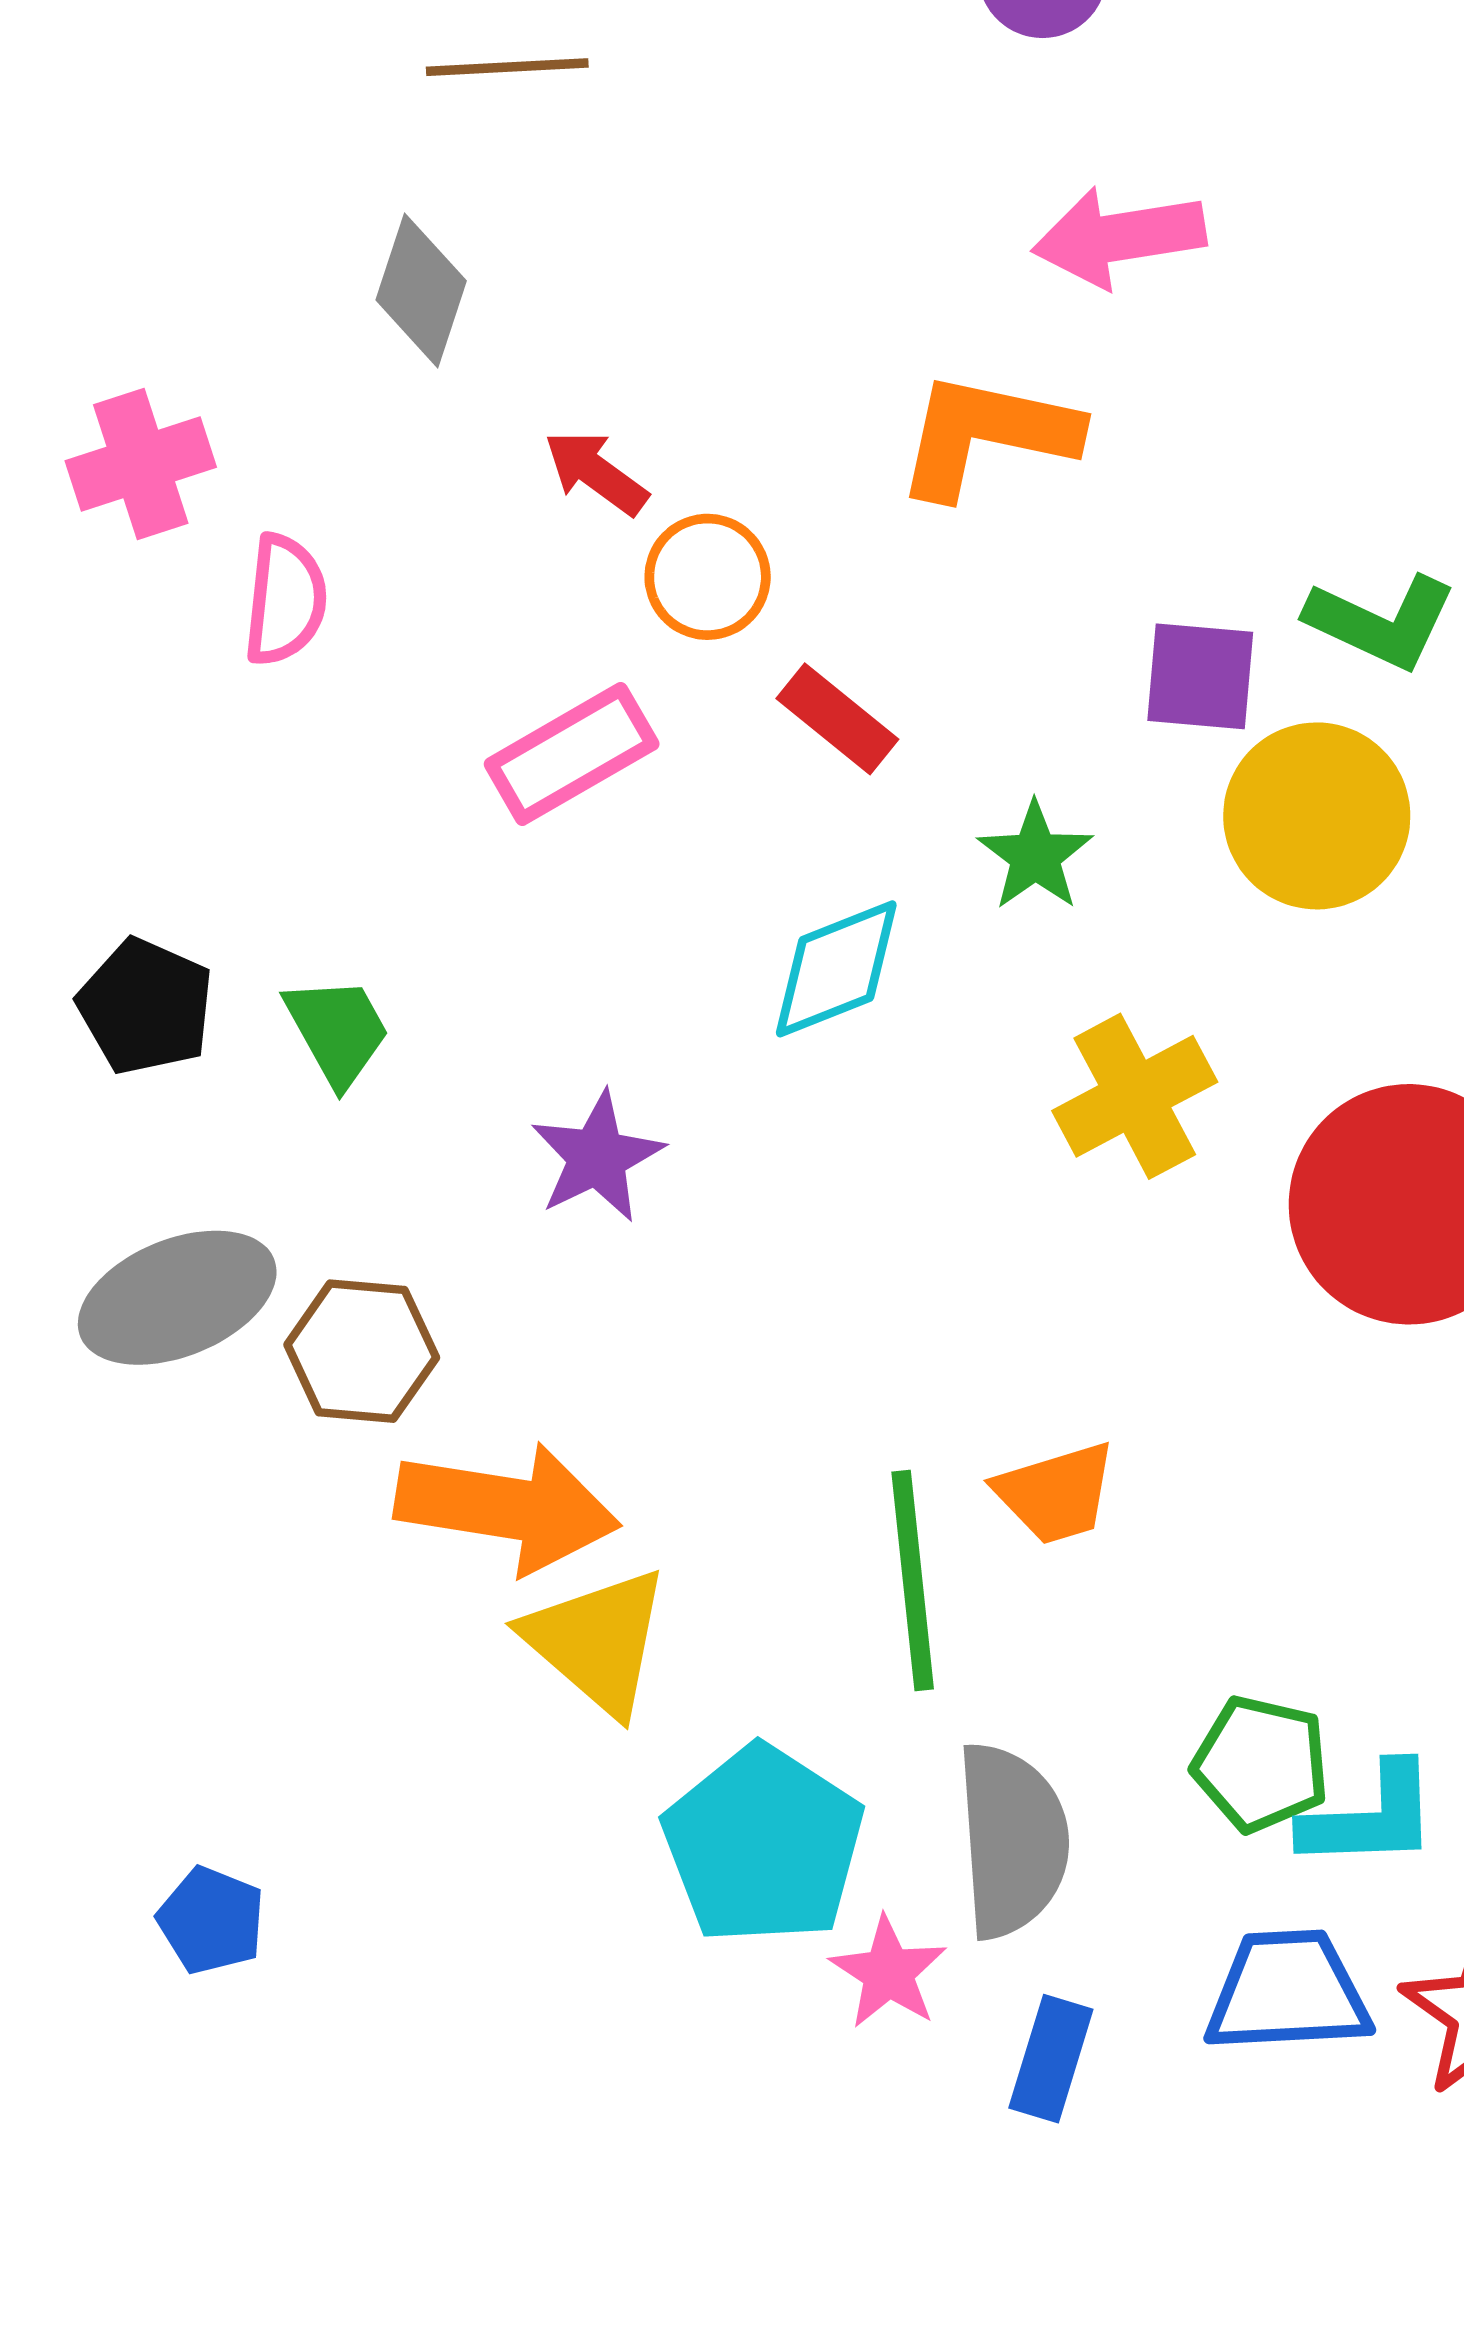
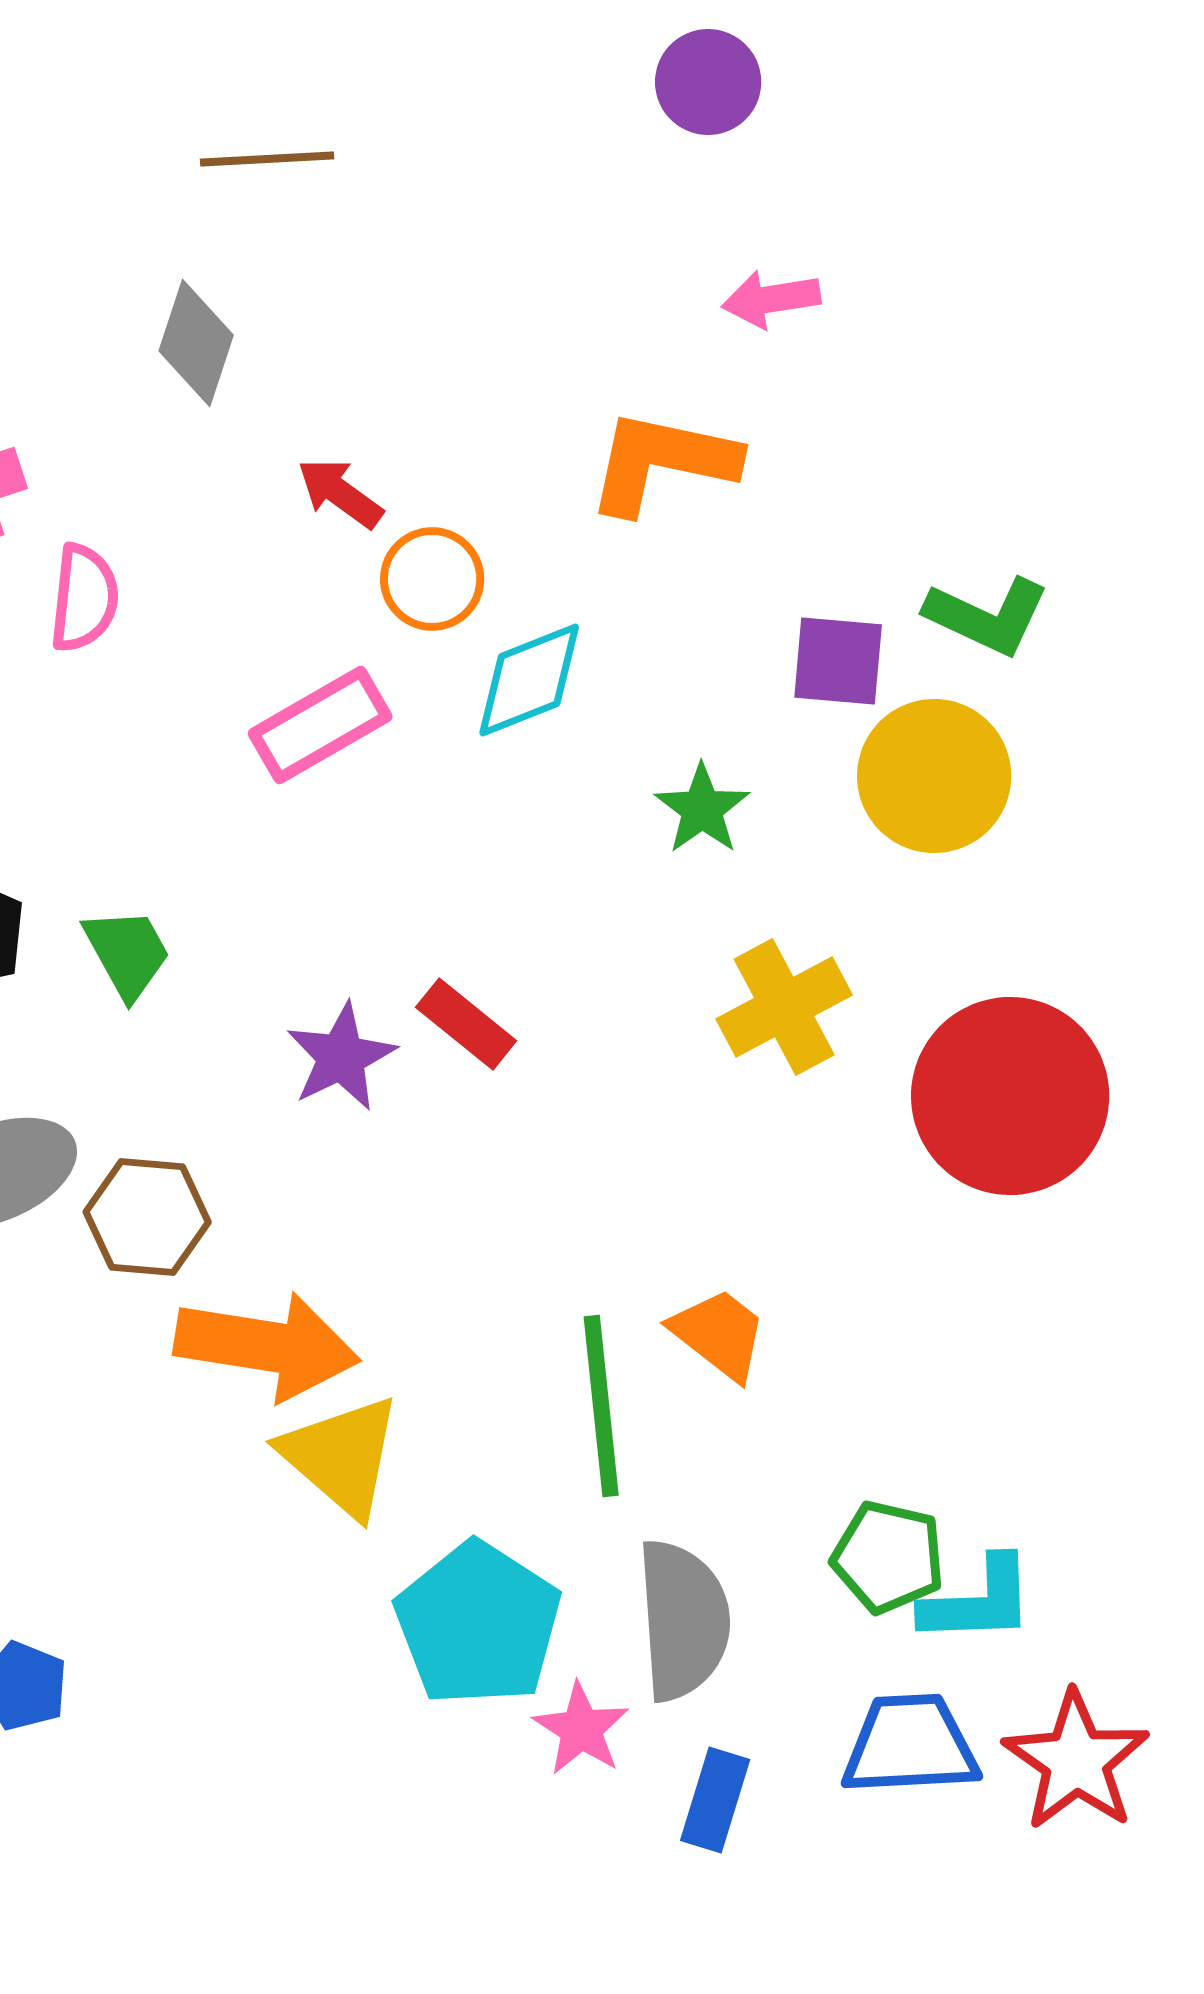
pink arrow: (1119, 237) -> (771, 299), size x0.7
red rectangle: (837, 719) -> (466, 1024), moved
cyan diamond: (836, 969) -> (529, 680), moved
orange trapezoid: (1056, 1493) -> (719, 1334), turned -125

